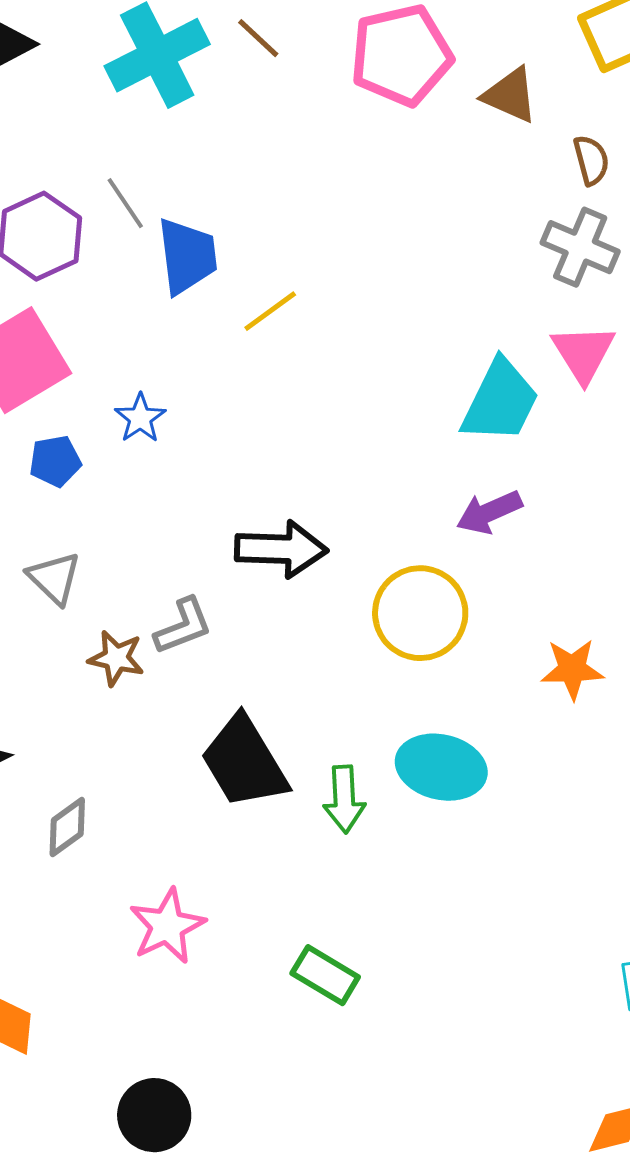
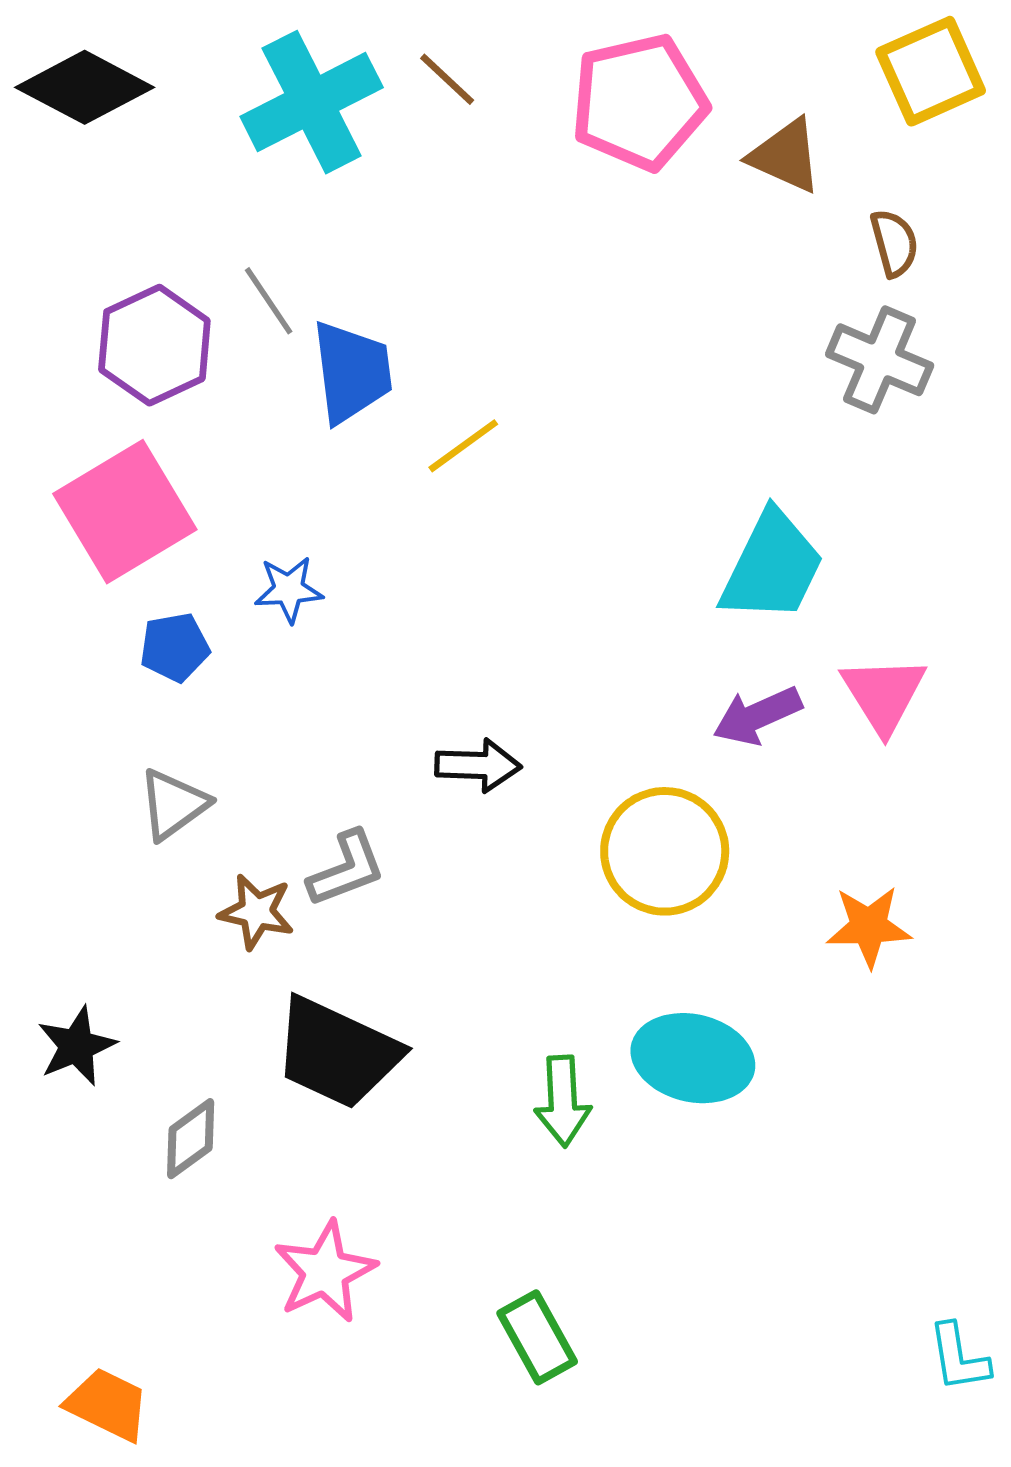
pink triangle: (583, 353) -> (884, 694), moved
blue star: (140, 418) -> (289, 589), turned 30
black arrow: (281, 549) -> (478, 765), size x0.7
gray triangle: (54, 578) -> (173, 804), turned 40
black trapezoid: (244, 762) -> (337, 1053), moved, turned -34
green rectangle: (325, 975) -> (537, 1337), turned 30

